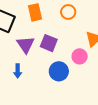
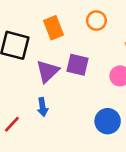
purple triangle: (25, 45) -> (48, 71), turned 30
blue circle: (59, 71) -> (108, 121), moved

